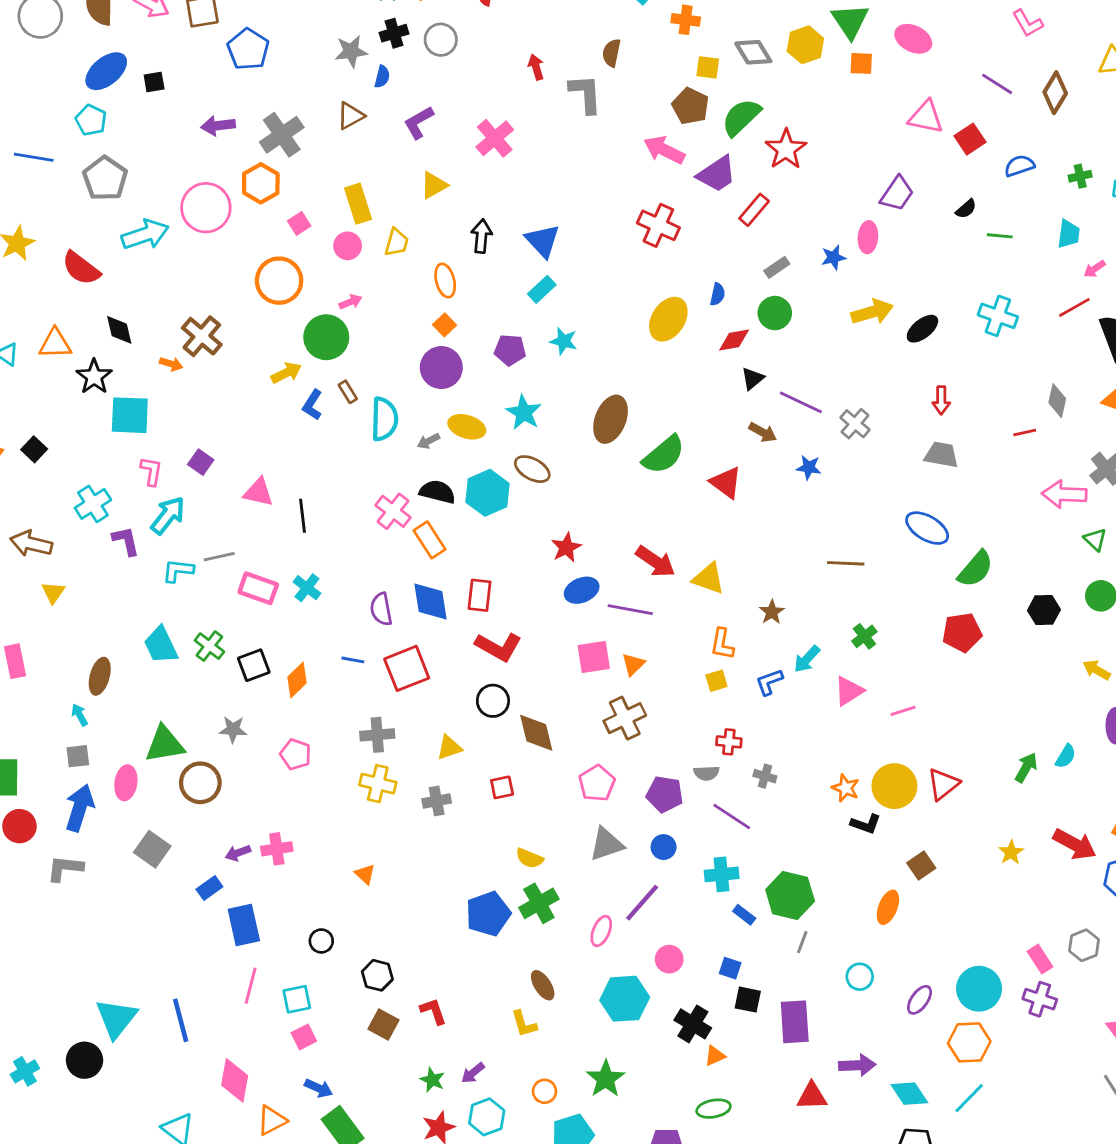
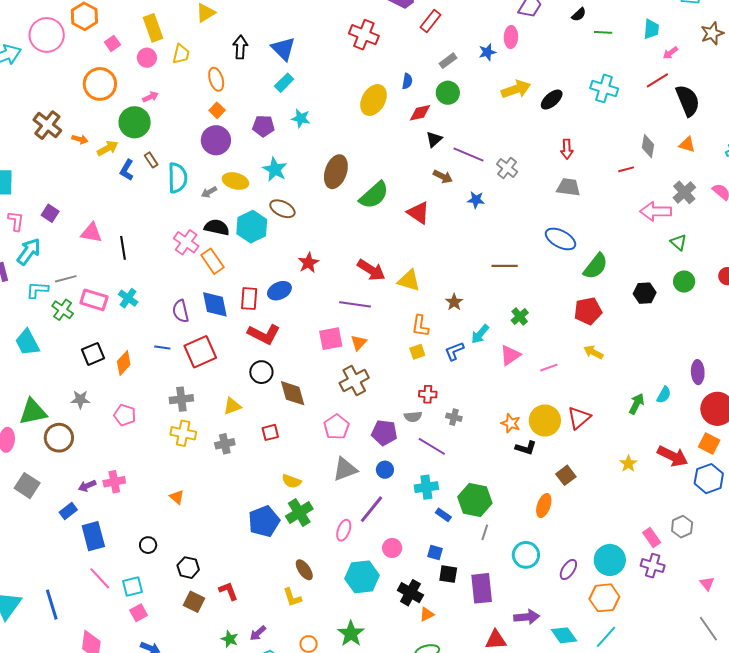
orange arrow: (171, 364) -> (80, 139), moved
blue ellipse: (582, 590) -> (279, 291), moved
green cross: (209, 646) -> (63, 310), moved
yellow arrow: (1097, 670) -> (593, 352), moved
cyan circle: (860, 977) -> (526, 555), size x1.4
pink line: (251, 986) -> (100, 578), turned -55

